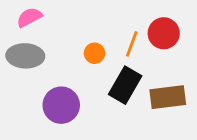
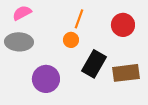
orange line: (132, 44) -> (79, 19), moved

